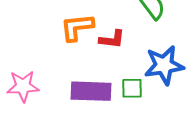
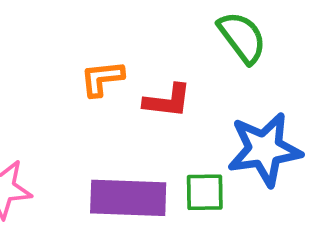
orange L-shape: (77, 27) -> (102, 78), size x0.7

